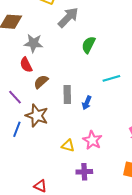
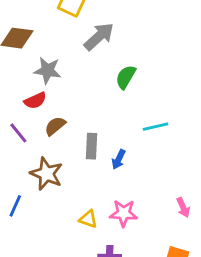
red semicircle: (26, 65) -> (35, 101), turned -91
purple line: (15, 97) -> (18, 133), moved
blue line: (17, 129) -> (15, 206), moved
pink star: (92, 140) -> (124, 213), turned -30

